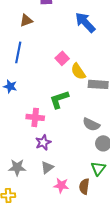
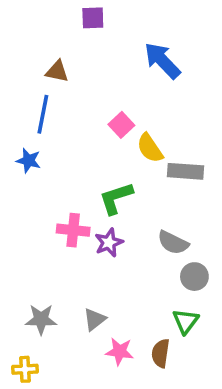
brown triangle: (26, 20) -> (57, 71), moved, turned 32
blue star: (10, 86) -> (29, 161), moved
purple star: (43, 142) -> (109, 243), moved

